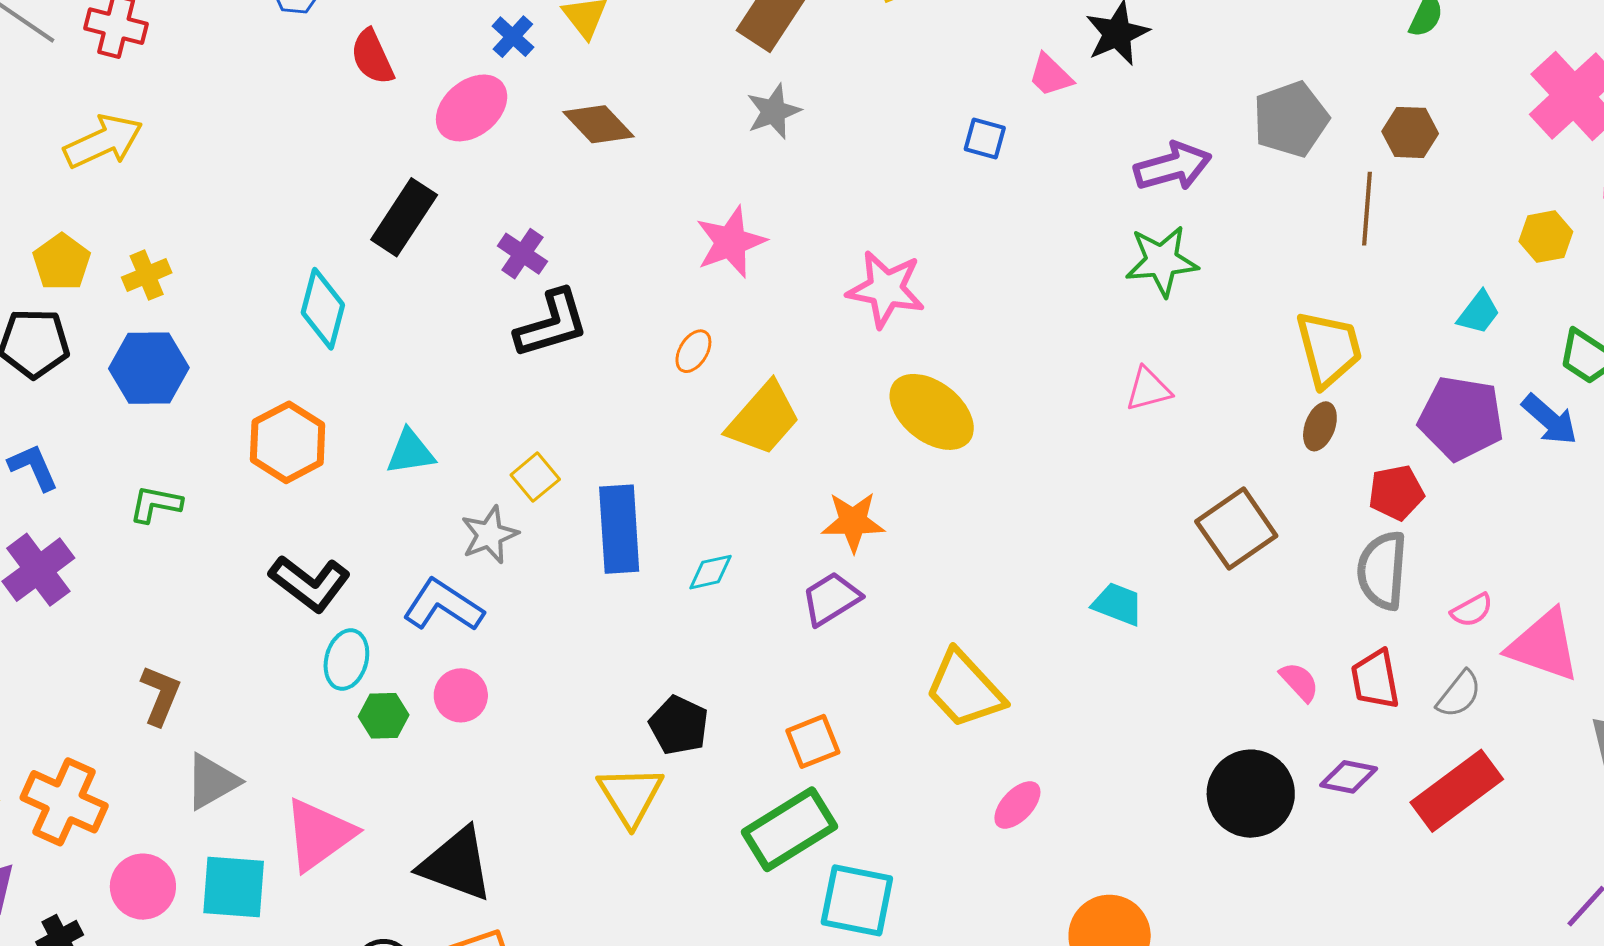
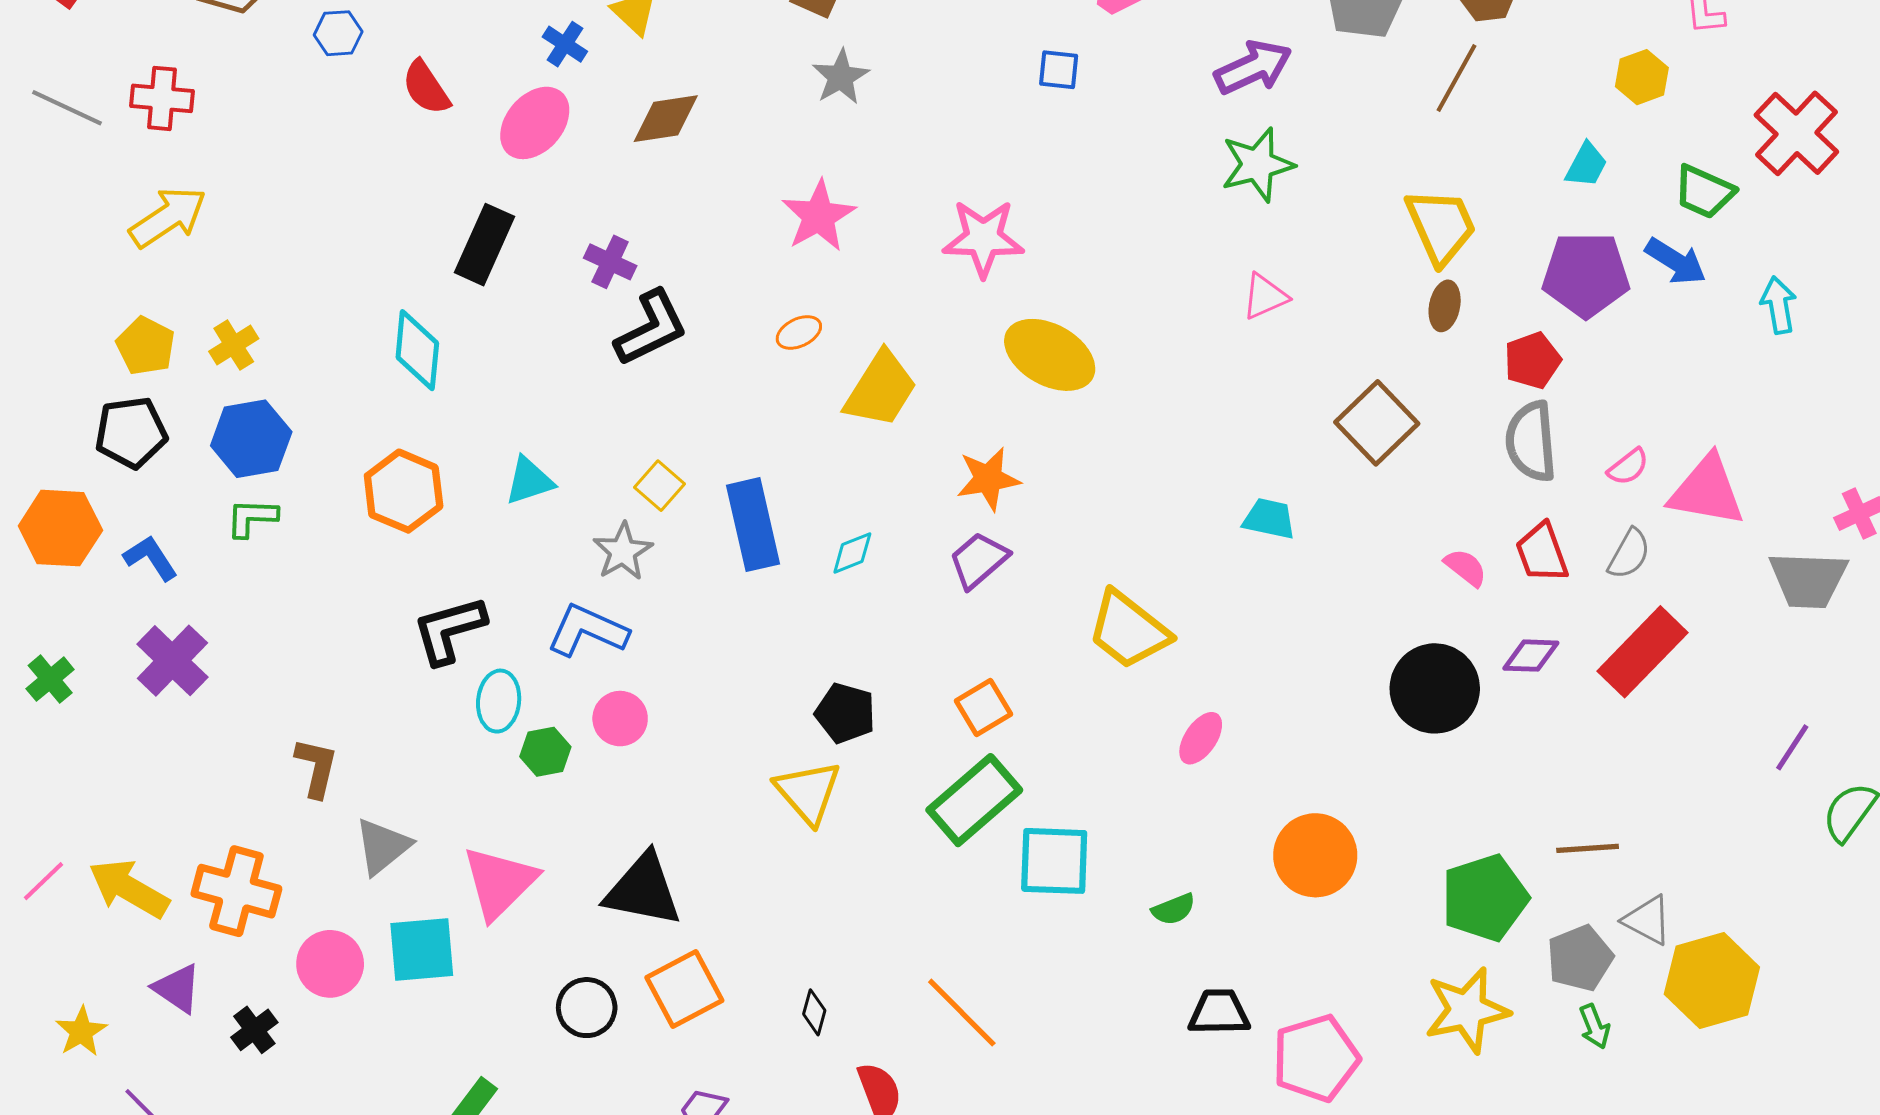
brown diamond: (598, 124) -> (666, 119), turned -46
brown line: (1367, 209) -> (1456, 78), turned 34
orange ellipse: (693, 351) -> (799, 332), turned 42
green L-shape: (156, 504) -> (252, 518), moved
black L-shape: (310, 583) -> (449, 630), turned 136

